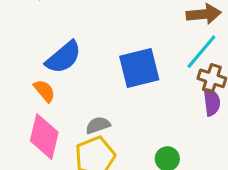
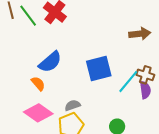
cyan line: (201, 52) -> (128, 82), moved
pink diamond: (44, 137) -> (38, 113), turned -68

